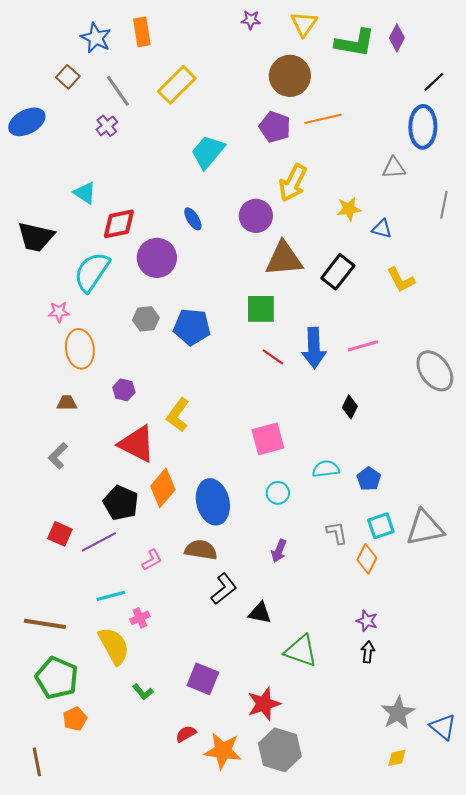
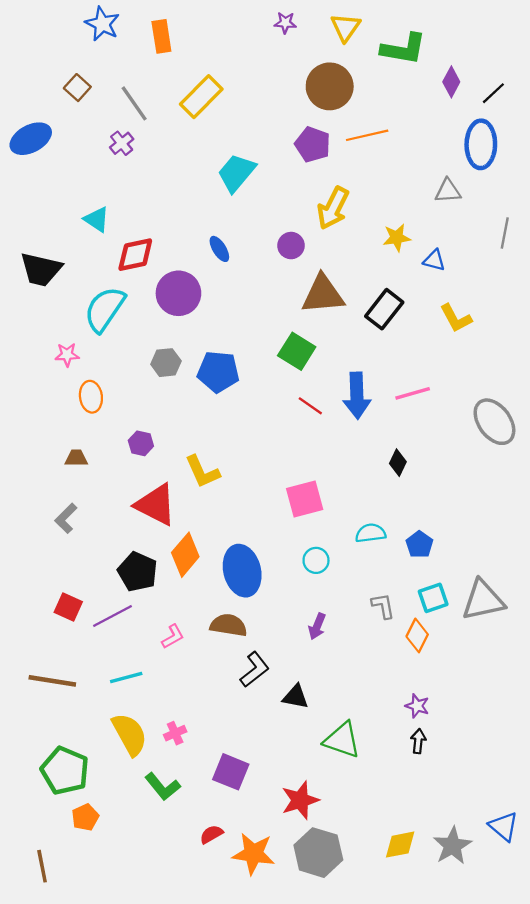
blue star: (96, 38) -> (102, 24), moved
purple diamond: (397, 38) -> (451, 82), moved
purple circle: (256, 216) -> (291, 246), size x0.7
green square: (261, 309) -> (297, 351), turned 32
orange ellipse: (80, 349) -> (91, 397), size x0.7
yellow L-shape: (178, 415) -> (202, 472), turned -60
pink cross: (140, 618) -> (175, 733), moved
brown line: (45, 624) -> (52, 681), moved
green L-shape: (143, 692) -> (163, 787), size x1.5
gray star: (398, 713) -> (452, 846), moved
yellow diamond: (397, 758) -> (400, 845), moved, size x1.4

